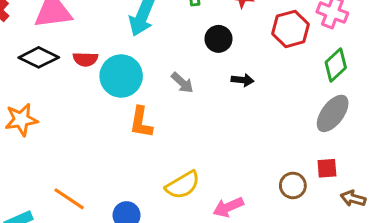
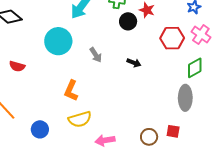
black circle: (218, 39) -> (128, 21), moved
red semicircle: (85, 59) -> (17, 66), moved
gray ellipse: (333, 113) -> (185, 98), turned -50
orange L-shape: (141, 122) -> (71, 91), moved

